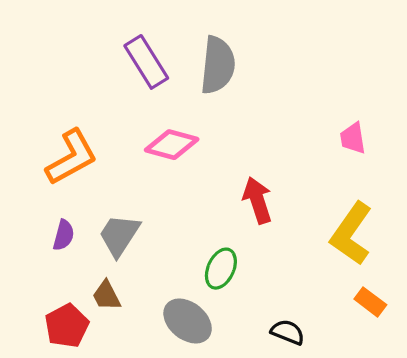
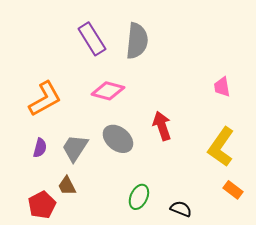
green ellipse: (221, 269) -> (139, 197), moved
gray ellipse: (188, 321) -> (118, 139), moved

